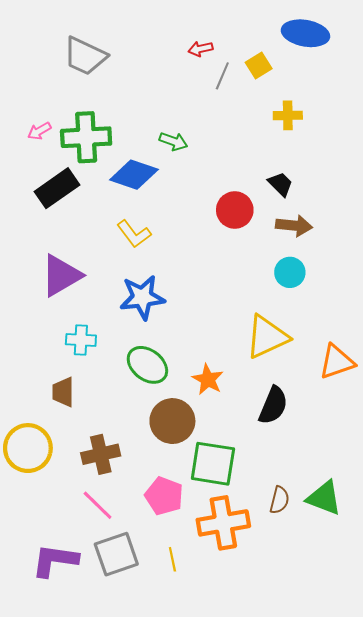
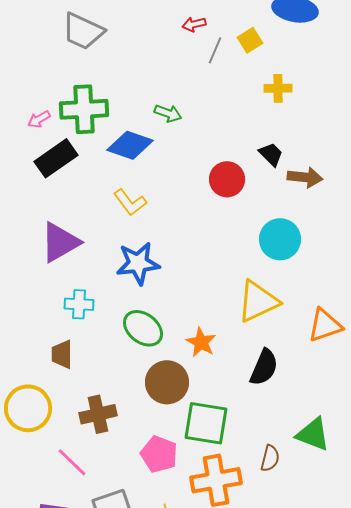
pink arrow: (39, 131) -> (39, 119), moved
brown arrow: (294, 226) -> (305, 177), moved
cyan circle: (290, 272) -> (280, 239), size x1.4
green triangle: (324, 498) -> (313, 434), moved
pink line: (98, 505) -> (72, 462), moved

